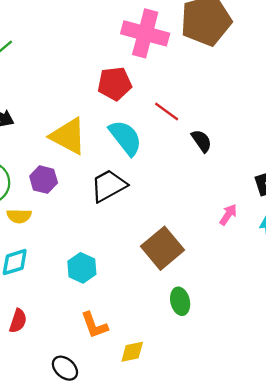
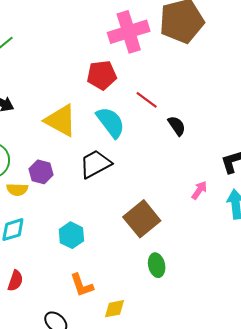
pink cross: (145, 33) -> (129, 32), turned -33
purple hexagon: (44, 180) -> (41, 172), moved

